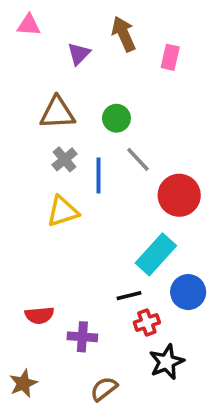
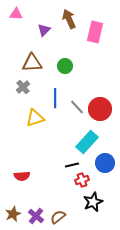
pink rectangle: (170, 57) -> (95, 32), size x1.5
gray cross: (64, 159) -> (23, 87), moved
gray line: (138, 159) -> (77, 107), moved
purple cross: (82, 337) -> (36, 216), moved, turned 35

